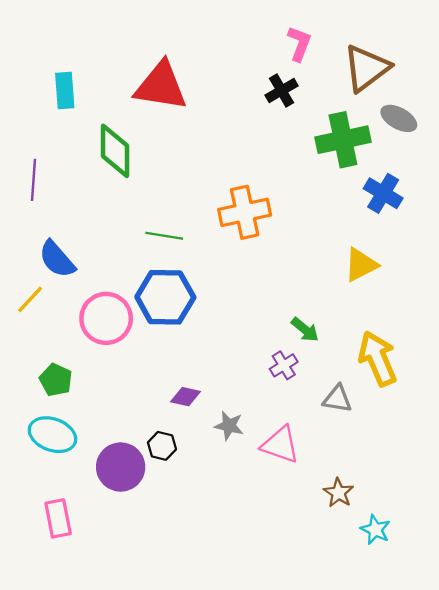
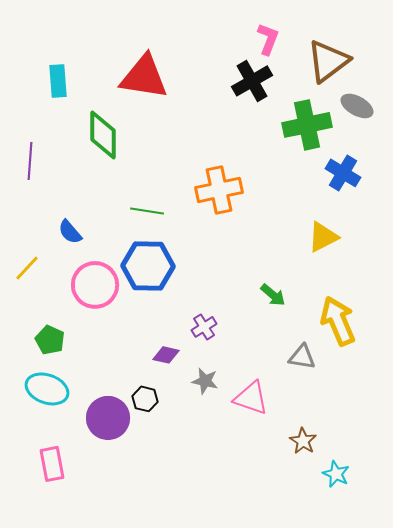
black cross: (282, 91) -> (252, 81), size x1.4
blue semicircle: (57, 259) -> (70, 232), moved, size x0.7
purple cross: (284, 365) -> (204, 327), moved

